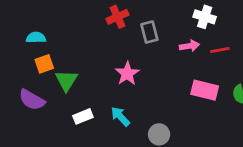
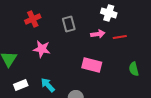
red cross: (118, 17) -> (33, 19), moved
pink star: (127, 74) -> (42, 49), moved, turned -30
pink rectangle: (205, 90) -> (92, 65), moved

